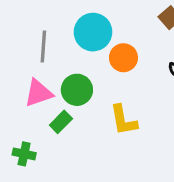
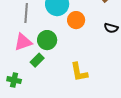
yellow L-shape: (123, 120) -> (79, 72), moved

